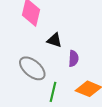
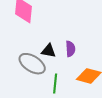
black triangle: (54, 40) -> (48, 51), moved

